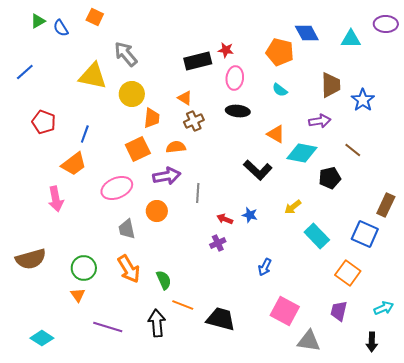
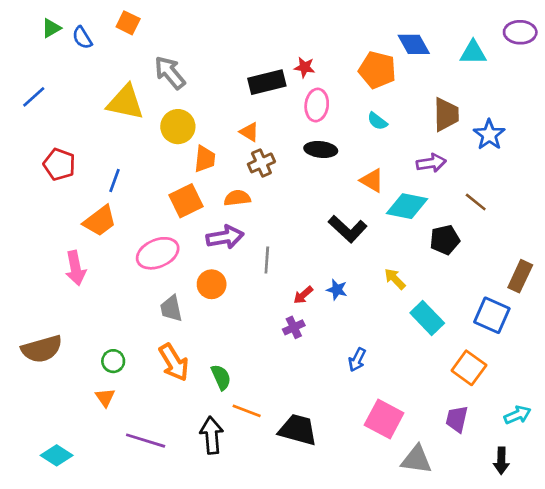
yellow arrow: (293, 207) -> (395, 279), turned 84
red arrow: (225, 219) -> (303, 295), turned -63
green circle: (84, 268) -> (113, 361), size x0.7

